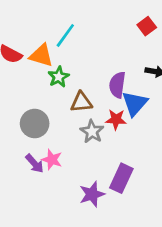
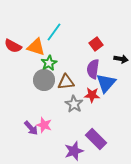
red square: (147, 26) -> (96, 44), moved
gray circle: (35, 124) -> (44, 80), moved
purple rectangle: (121, 178) -> (96, 139), turned -70

